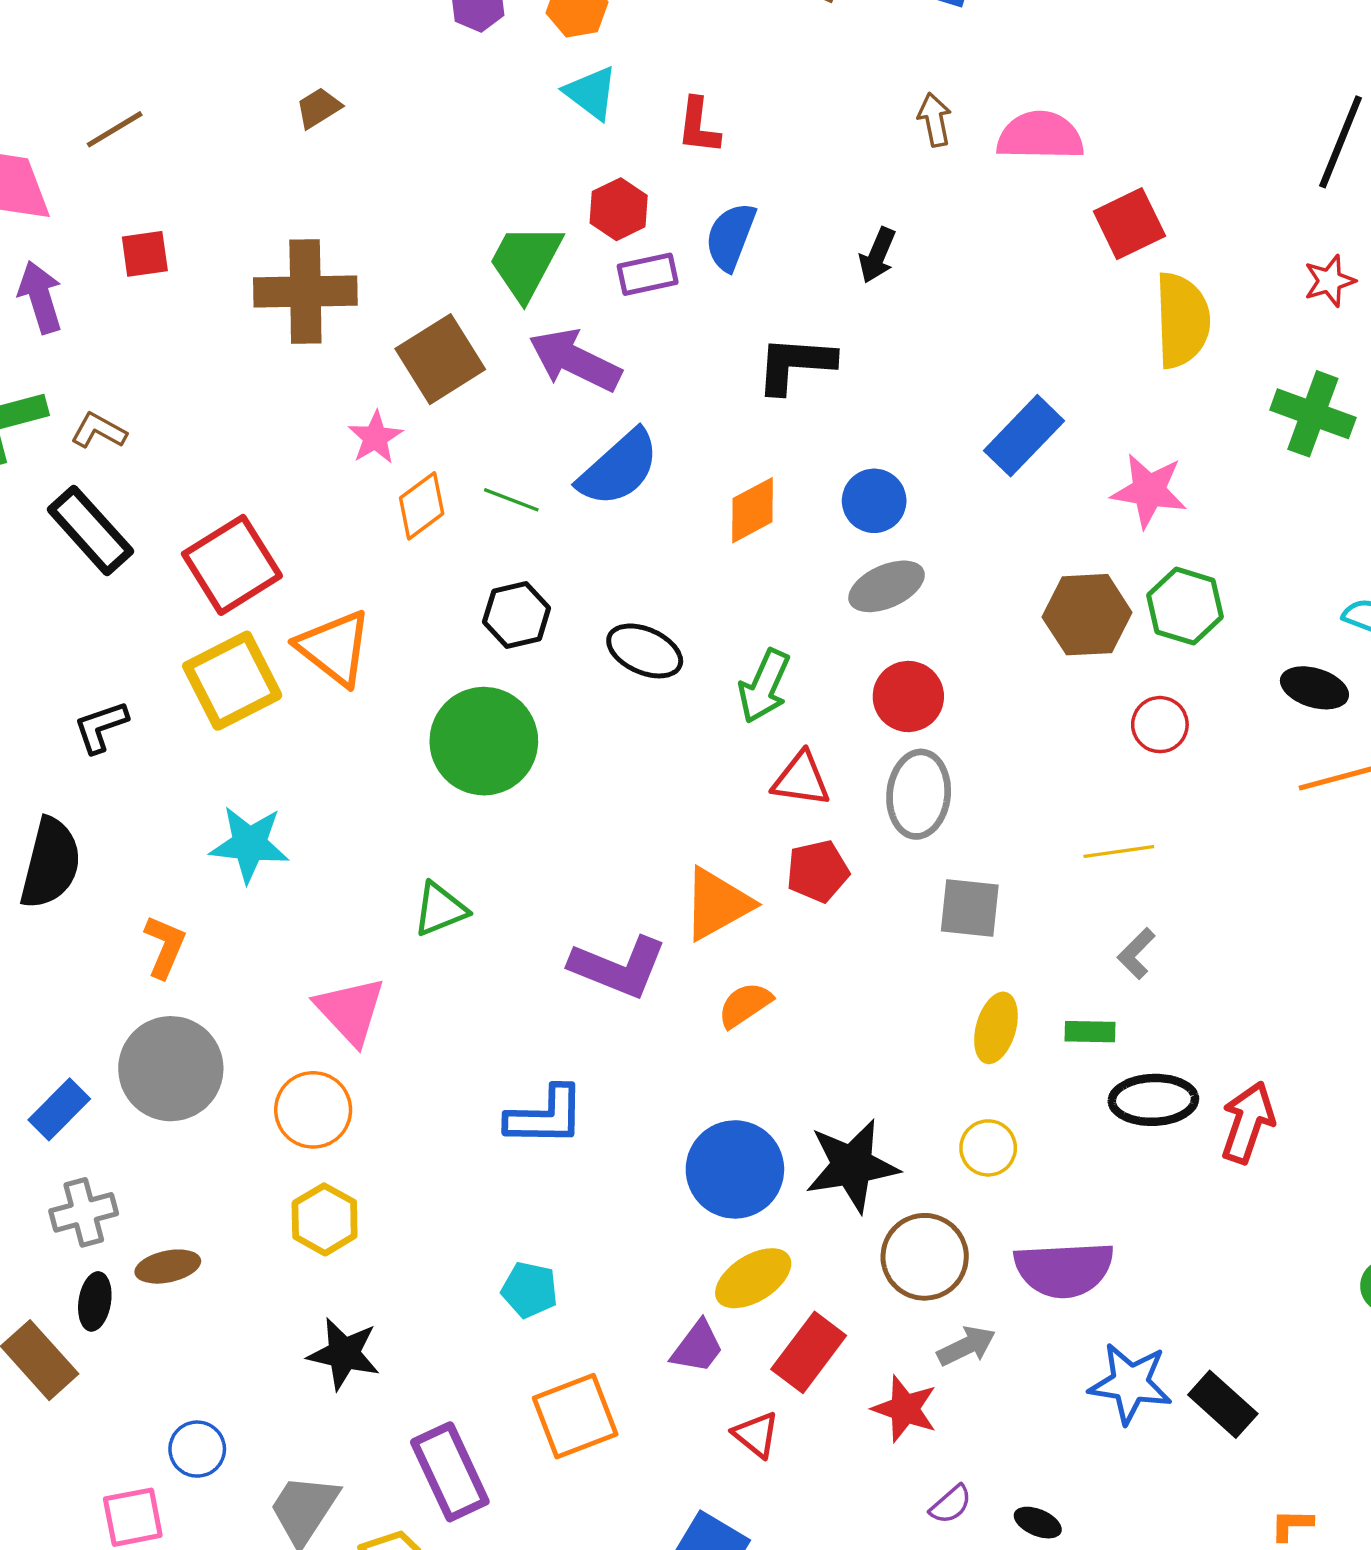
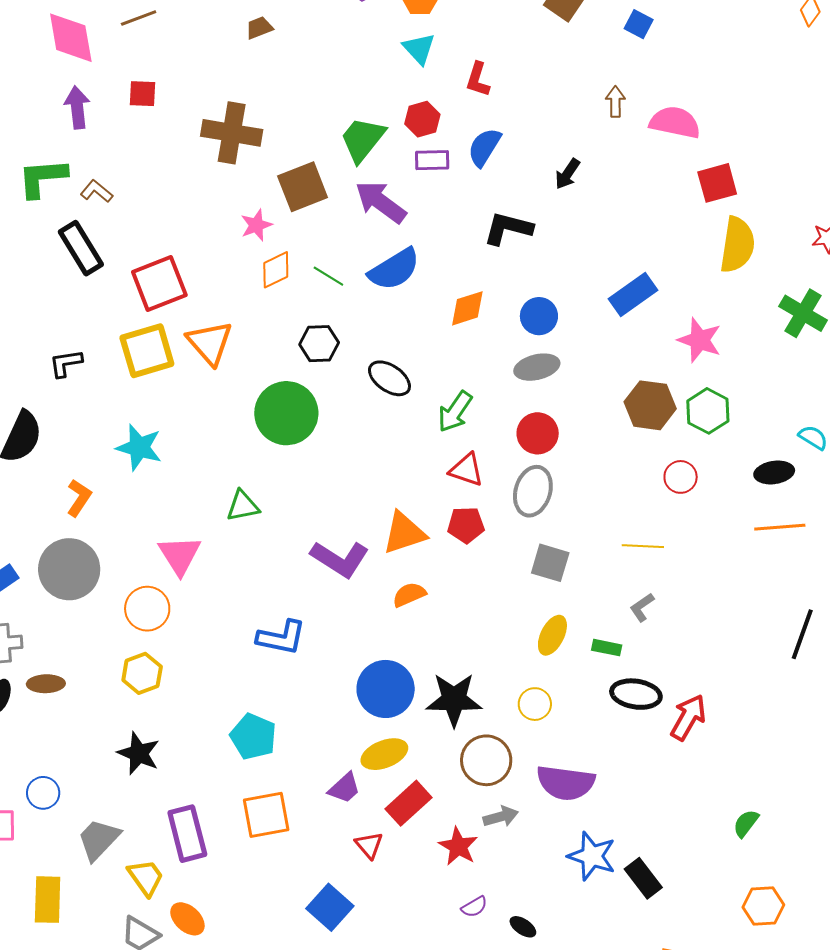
black ellipse: (1314, 688) -> (774, 472), turned -36
cyan pentagon: (530, 1290) -> (253, 737), size x1.4

